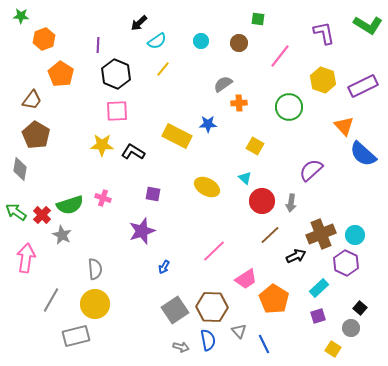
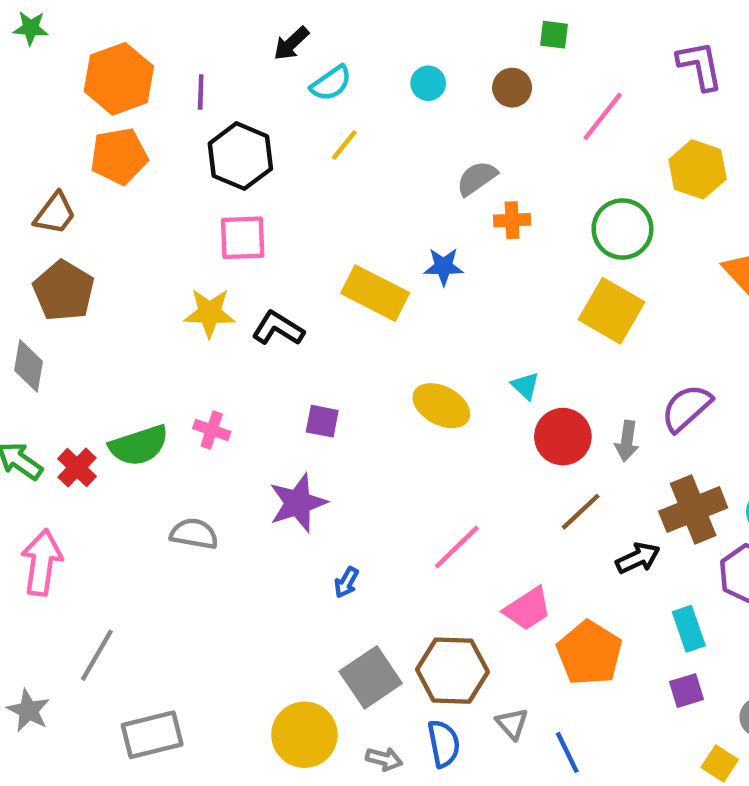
orange hexagon: (44, 39) -> (119, 79), moved, size x1.4
orange pentagon: (61, 74) -> (119, 156), turned 30
yellow square: (255, 146) -> (611, 311), moved, size x1.6
purple semicircle: (311, 170) -> (687, 408), moved
gray star: (62, 235) -> (28, 710), moved
gray semicircle: (95, 269) -> (194, 534), moved, turned -75
cyan rectangle: (319, 288) -> (689, 629), turned -66
yellow circle: (95, 304) -> (304, 735), moved

